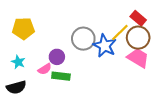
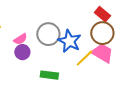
yellow line: (120, 33) -> (84, 58), moved
pink semicircle: (45, 69) -> (20, 39), moved
green rectangle: (61, 76) -> (49, 75), moved

